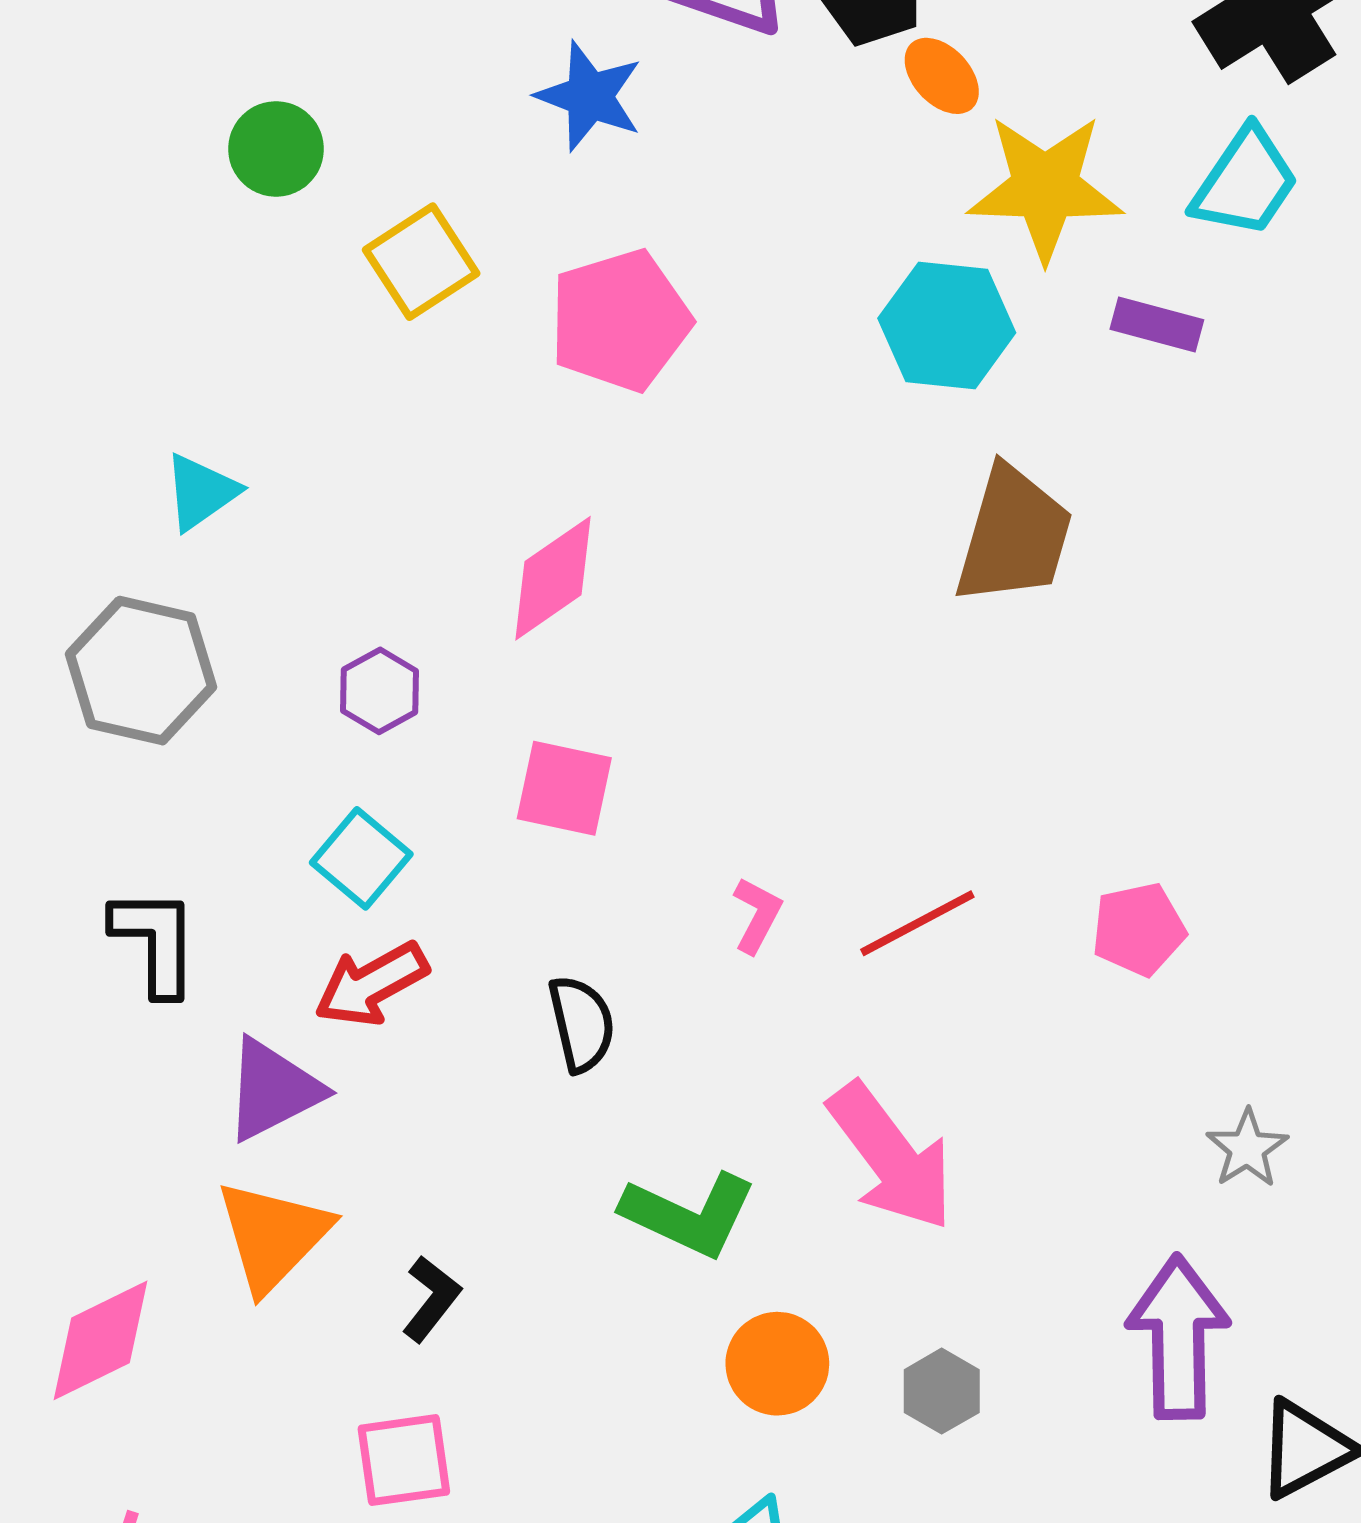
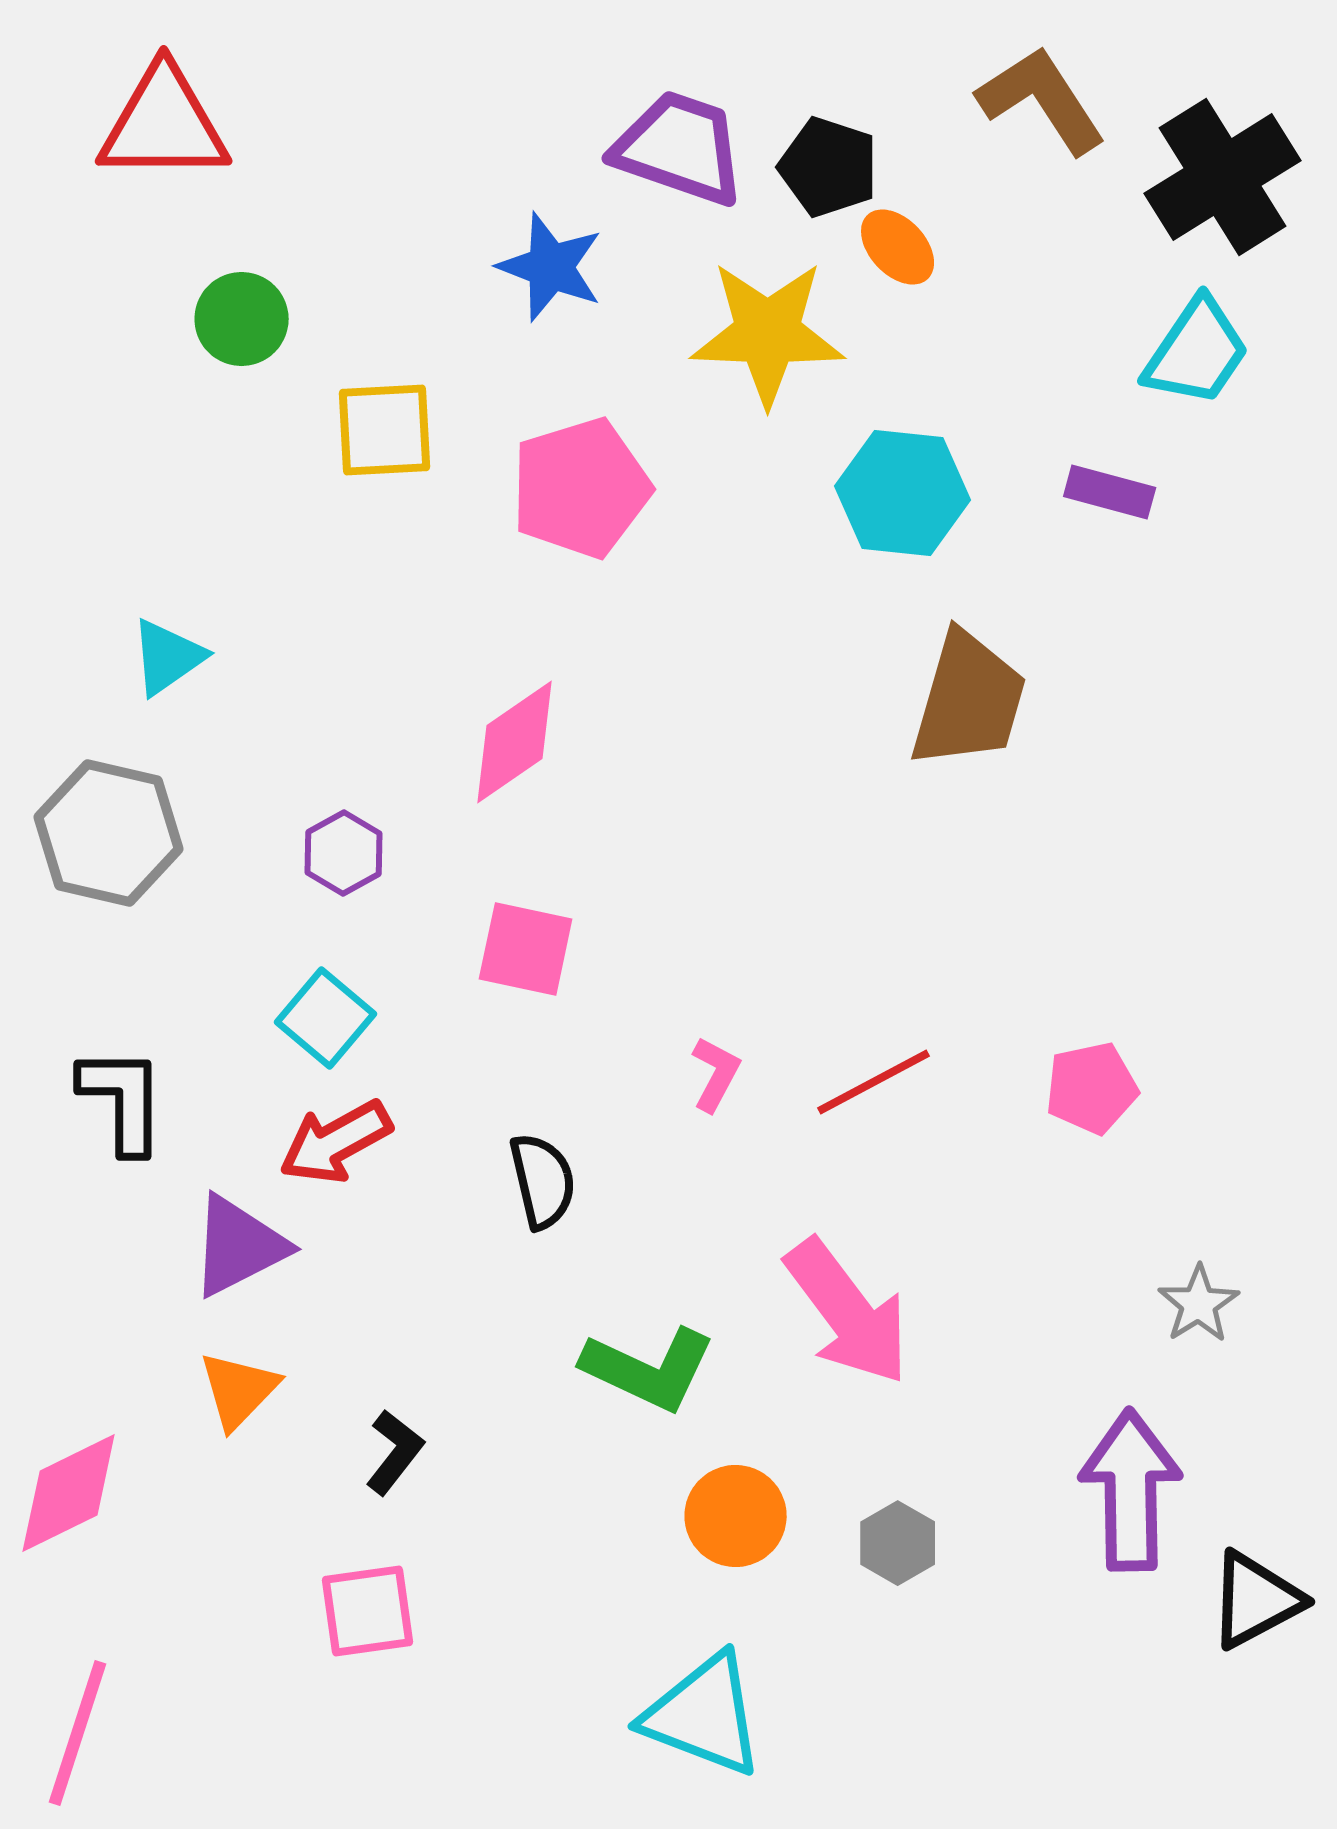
yellow star: (1045, 188) -> (768, 333), moved
yellow square: (421, 262) -> (385, 430), turned 30
orange triangle: (273, 1236) -> (239, 1390), size x0.7

